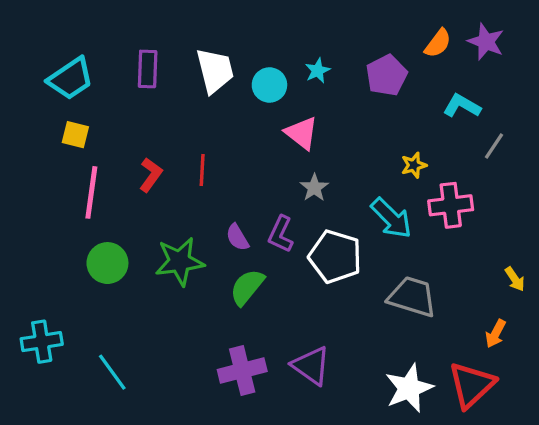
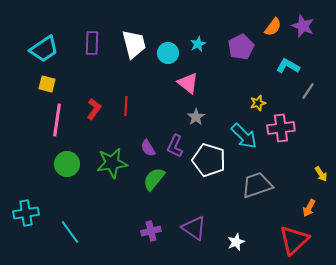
gray trapezoid: (412, 297) -> (257, 185), turned -36
purple cross: (242, 370) -> (151, 231), size x0.7
white star: (409, 388) -> (236, 242), moved, size x0.6

